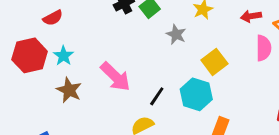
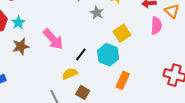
brown star: (69, 90) -> (21, 46), turned 30

